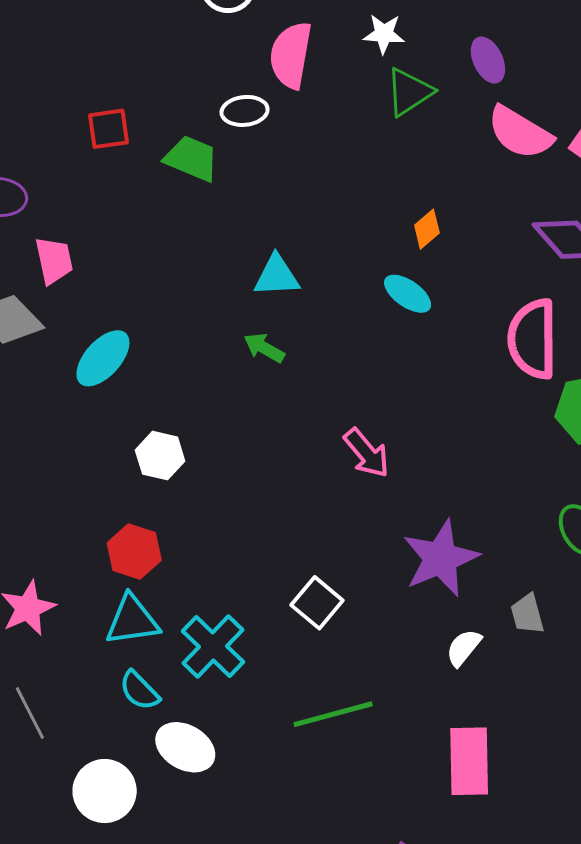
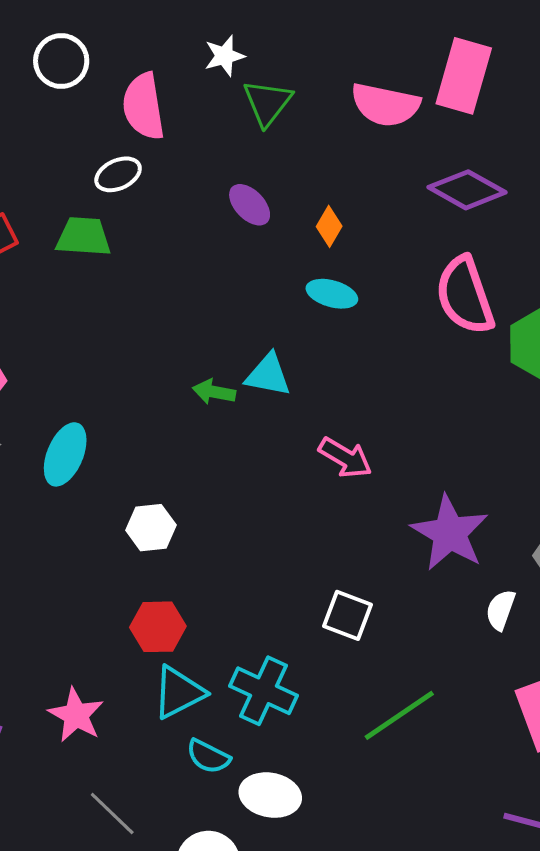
purple ellipse: (488, 60) -> (250, 205), moved
cyan triangle: (277, 276) -> (268, 375), moved, turned 33

